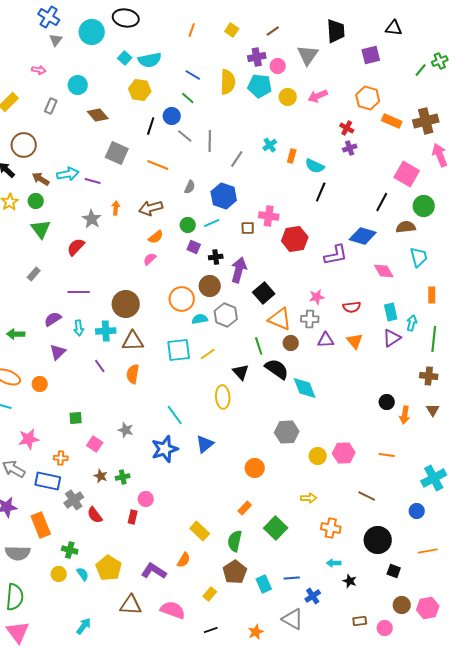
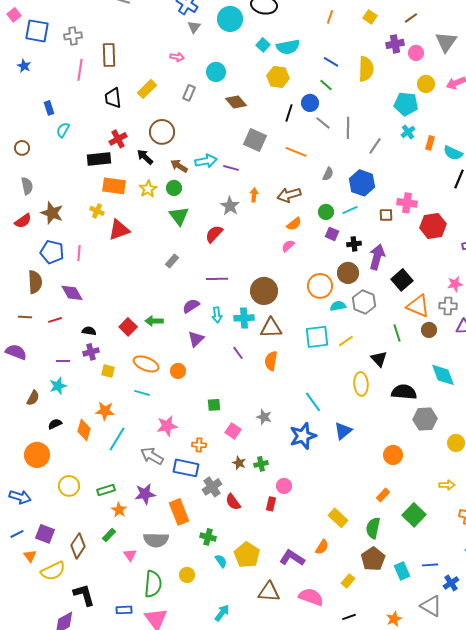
cyan pentagon: (260, 86) -> (406, 104), moved
black semicircle: (277, 369) -> (404, 392), moved, turned -30
yellow circle: (59, 574) -> (187, 575), moved

